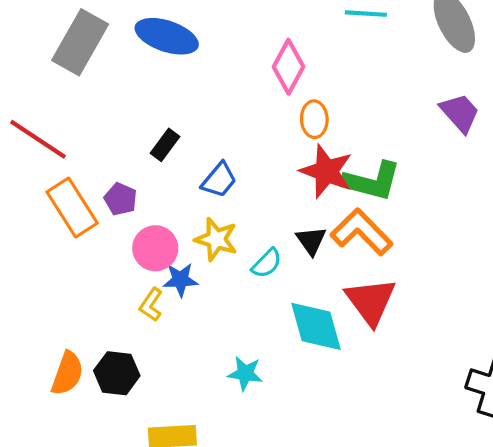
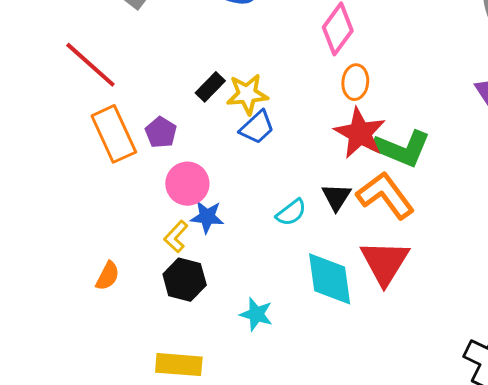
yellow star: (216, 239) -> (247, 94), moved, turned -30
orange semicircle: (67, 373) -> (108, 276), moved, size x0.7
black hexagon: (117, 373) -> (185, 280), moved

